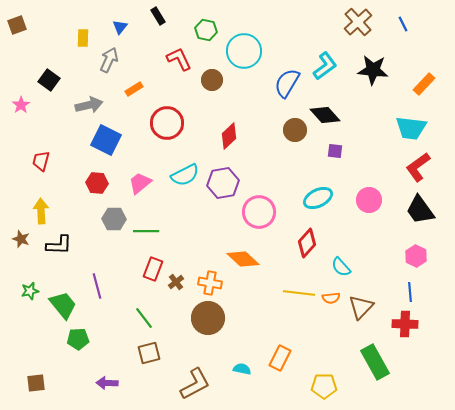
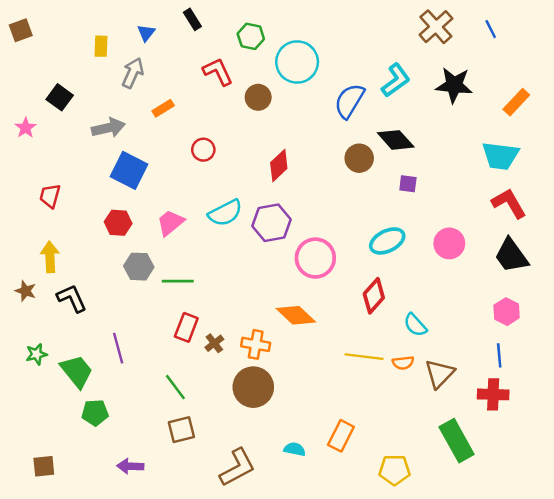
red circle: (167, 123) -> (203, 150), size x0.6
red L-shape: (418, 167) -> (509, 203), turned 96
black L-shape: (59, 245) -> (72, 298), turned -116

